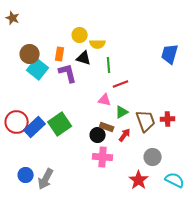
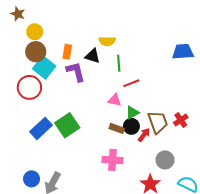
yellow circle: (80, 35) -> (35, 32), moved
blue trapezoid: (170, 54) -> (183, 52), turned 70
red cross: (168, 119) -> (181, 120), turned -32
red circle: (17, 122) -> (29, 87), moved
black circle: (98, 135) -> (131, 126), moved
red arrow: (125, 135) -> (144, 135), moved

